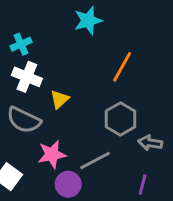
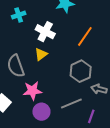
white cross: (27, 77) -> (45, 32), moved
gray semicircle: (24, 120) -> (16, 66), turned 40
gray line: (95, 161) -> (71, 103), moved

